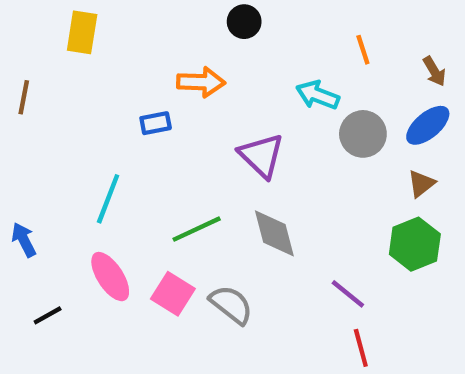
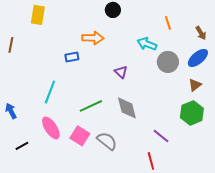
purple triangle: (261, 156) -> (121, 72), size x0.6
red line: (361, 348) -> (151, 161), moved

